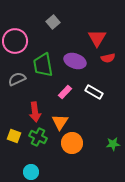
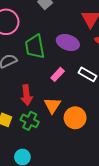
orange circle: (72, 143) -> (75, 118), moved

